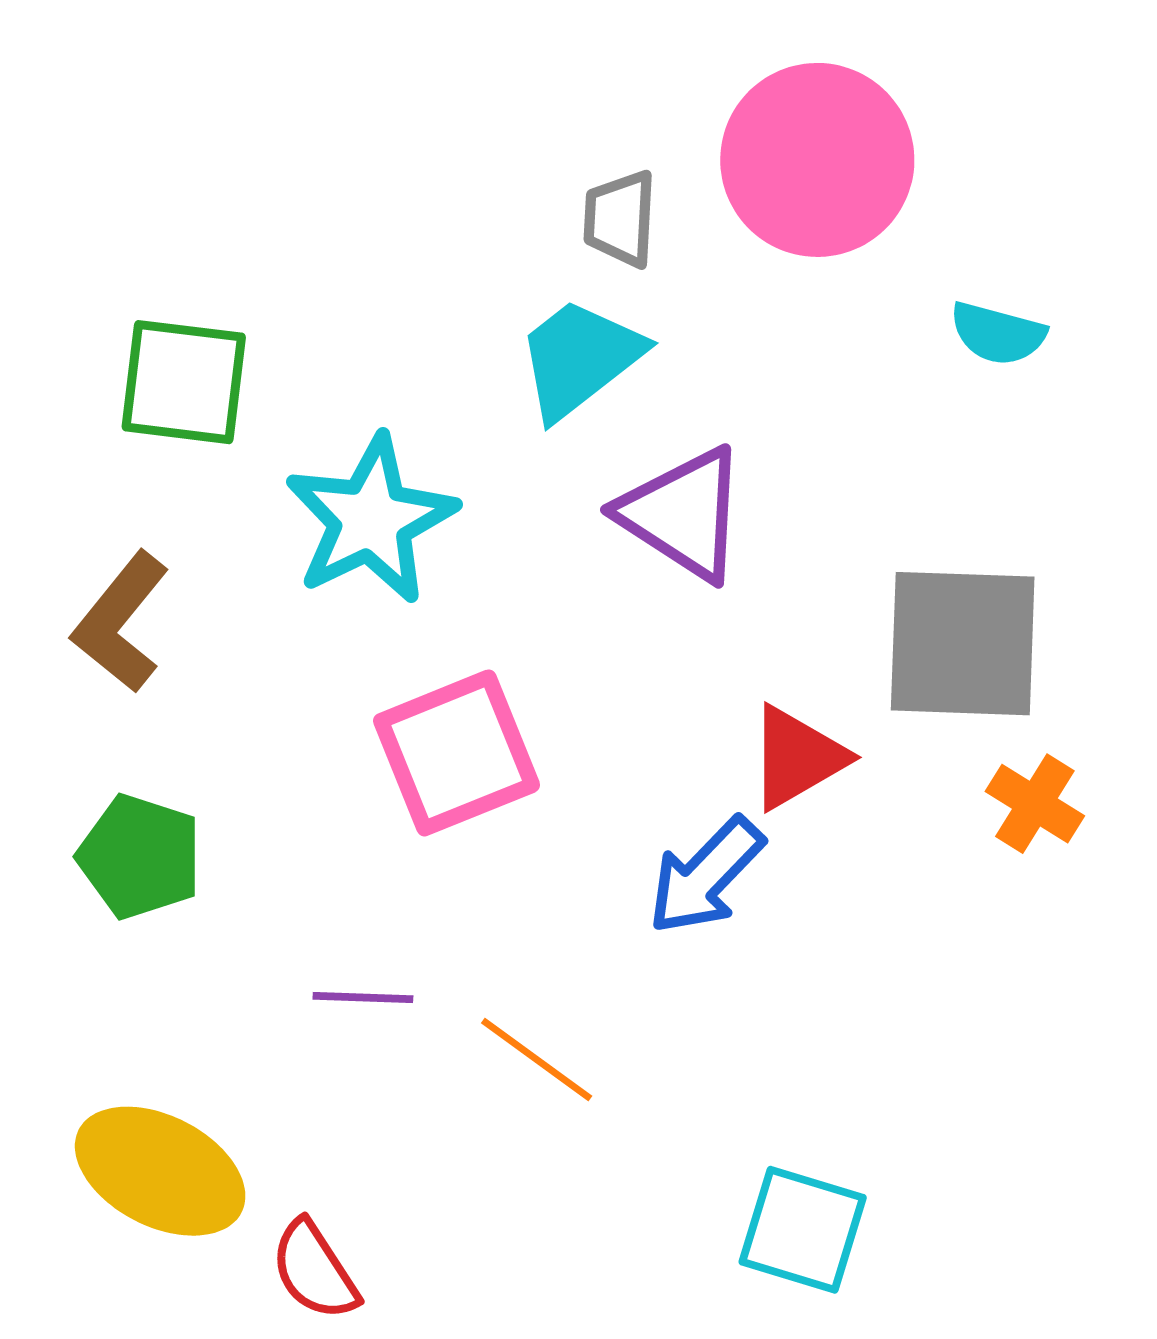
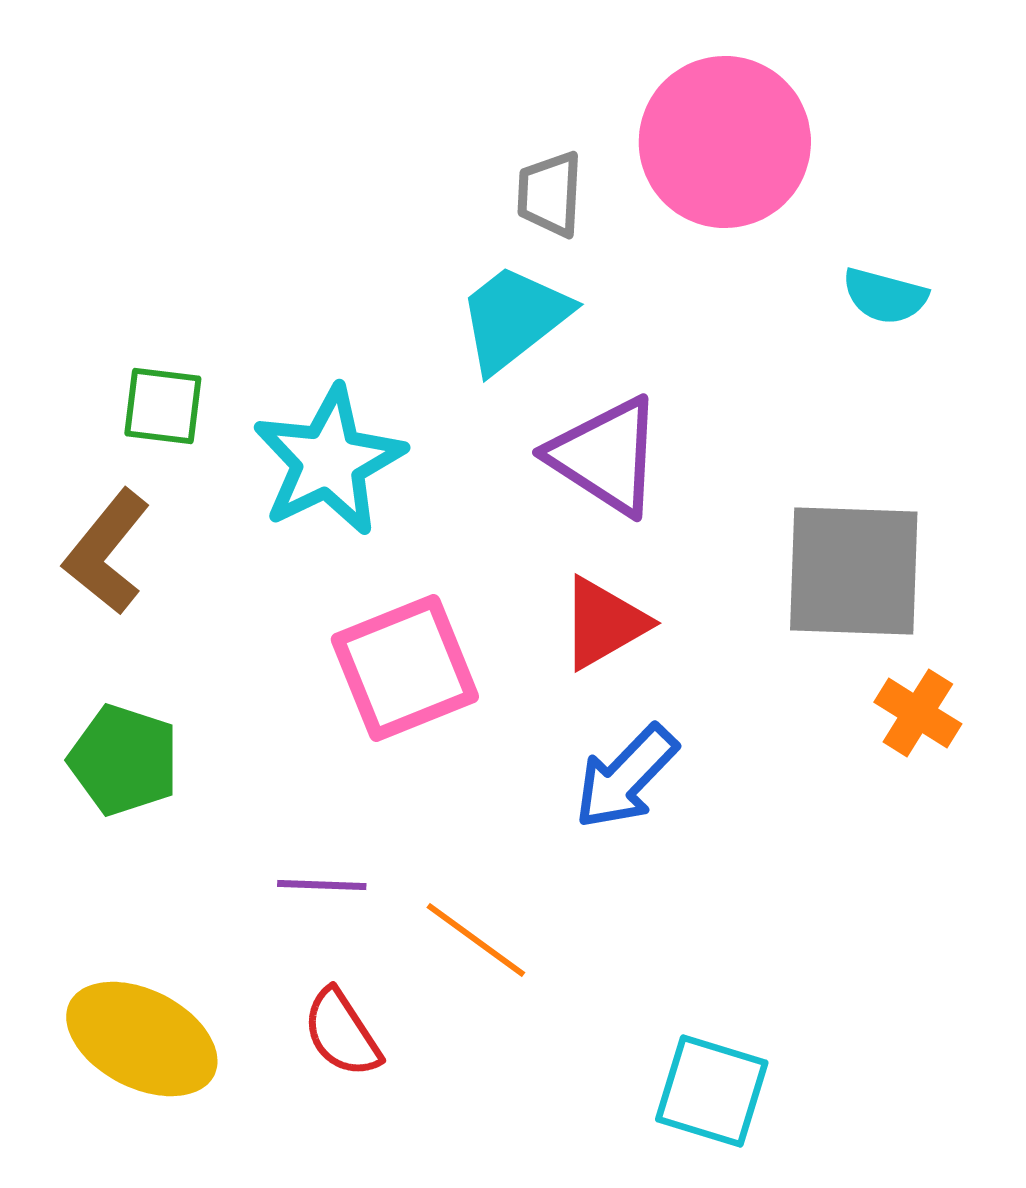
green square: (184, 382) -> (163, 406), moved, size x0.7
red triangle: (797, 757) -> (604, 623), moved
red semicircle: (315, 1270) -> (342, 1033), moved

